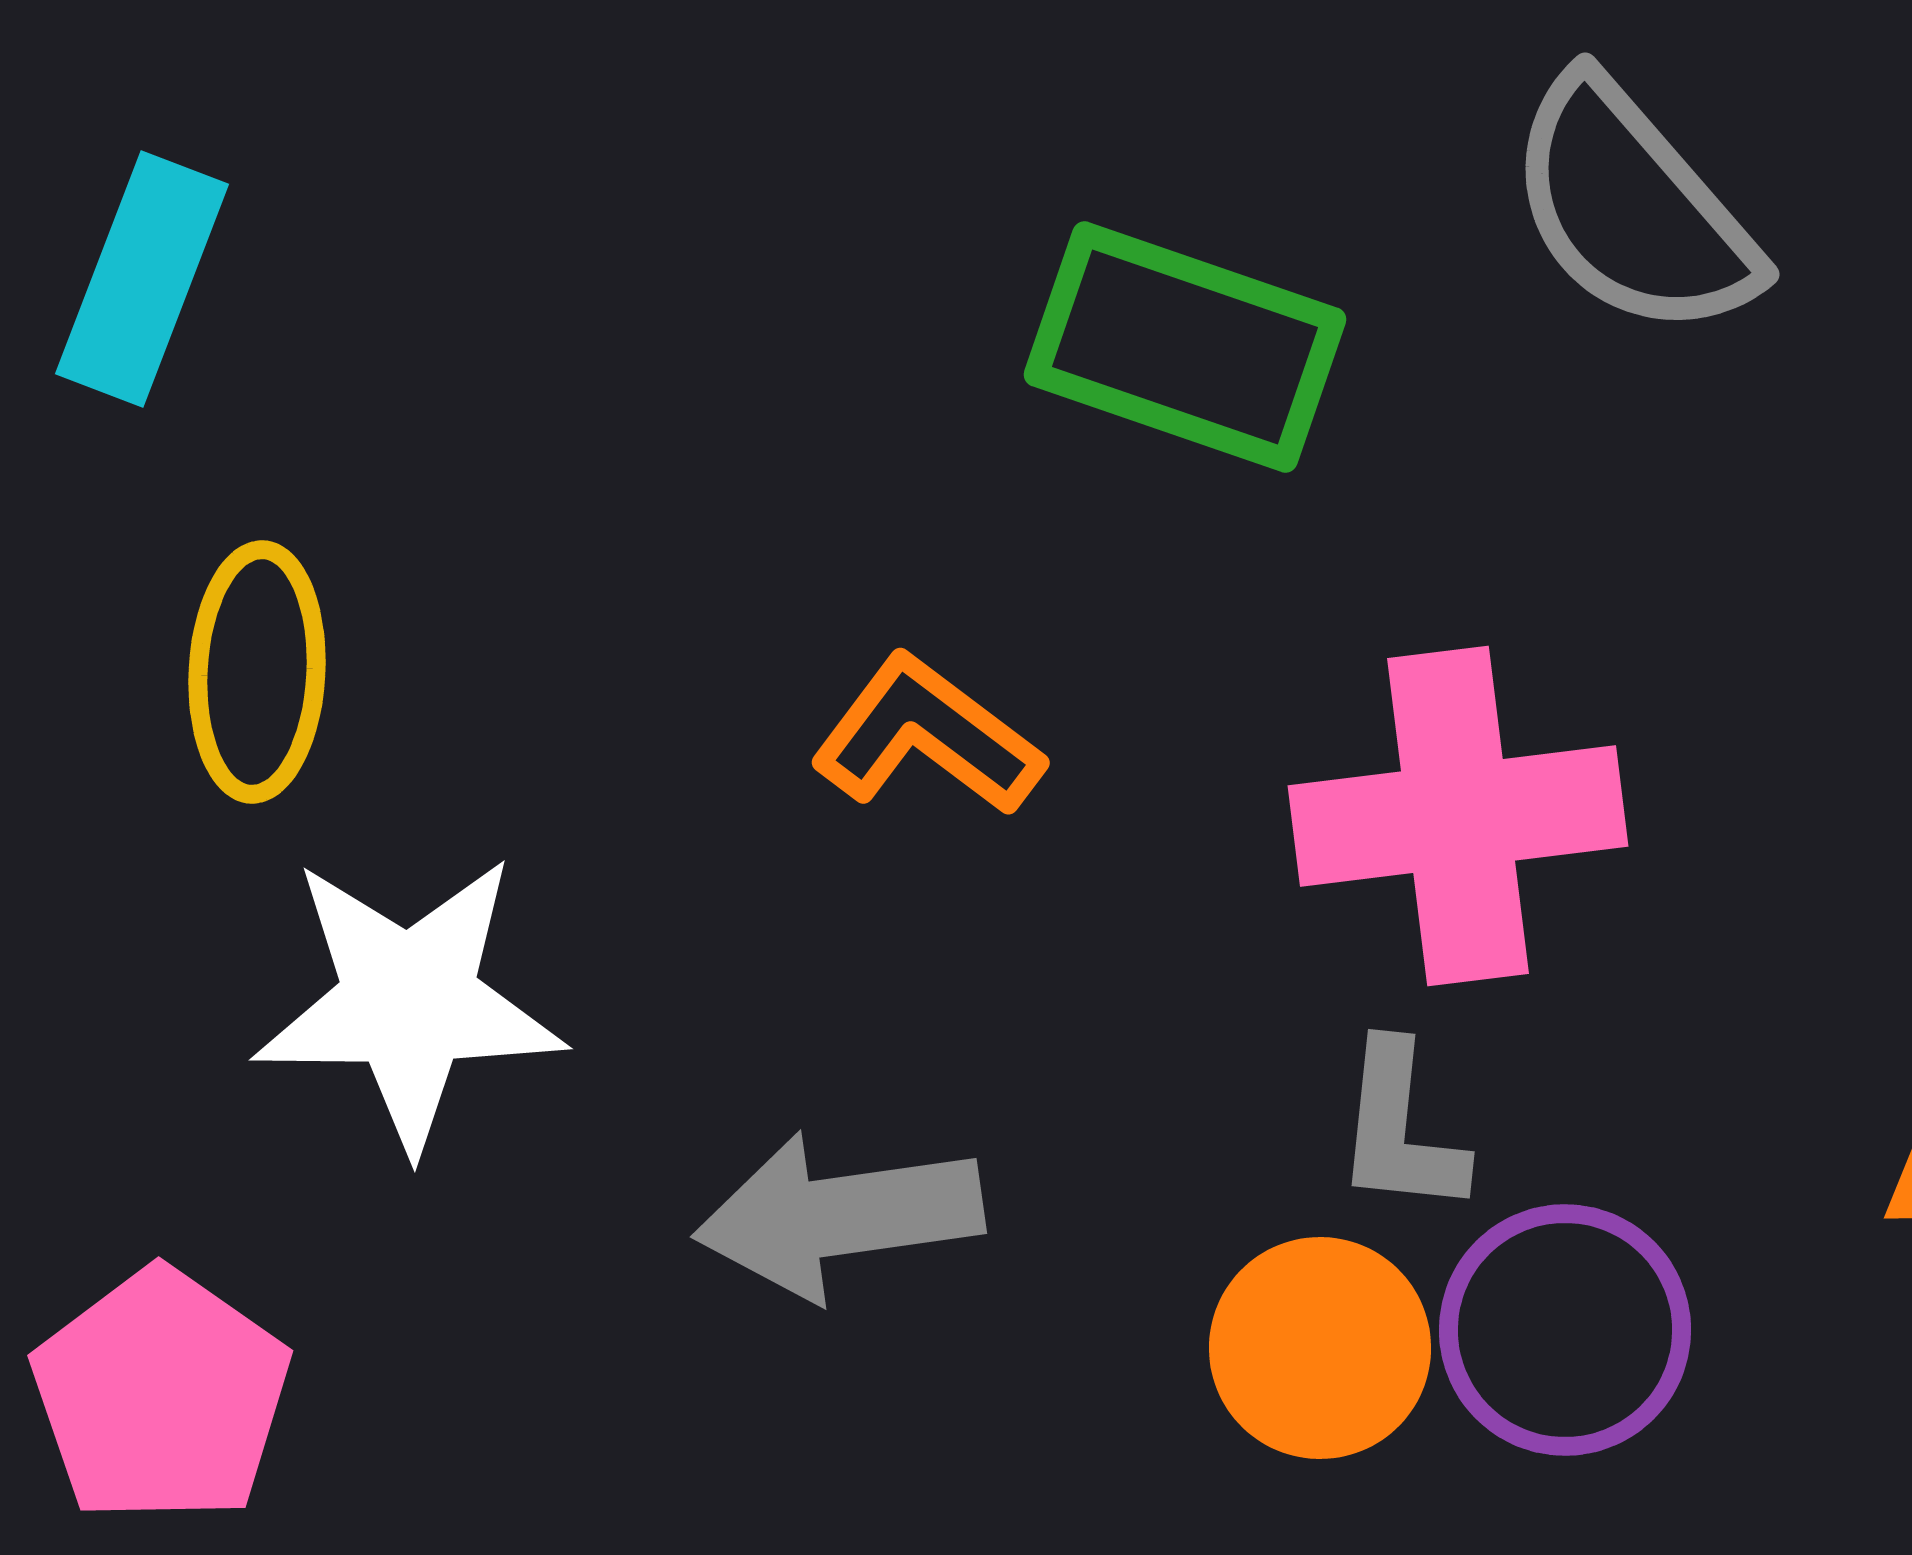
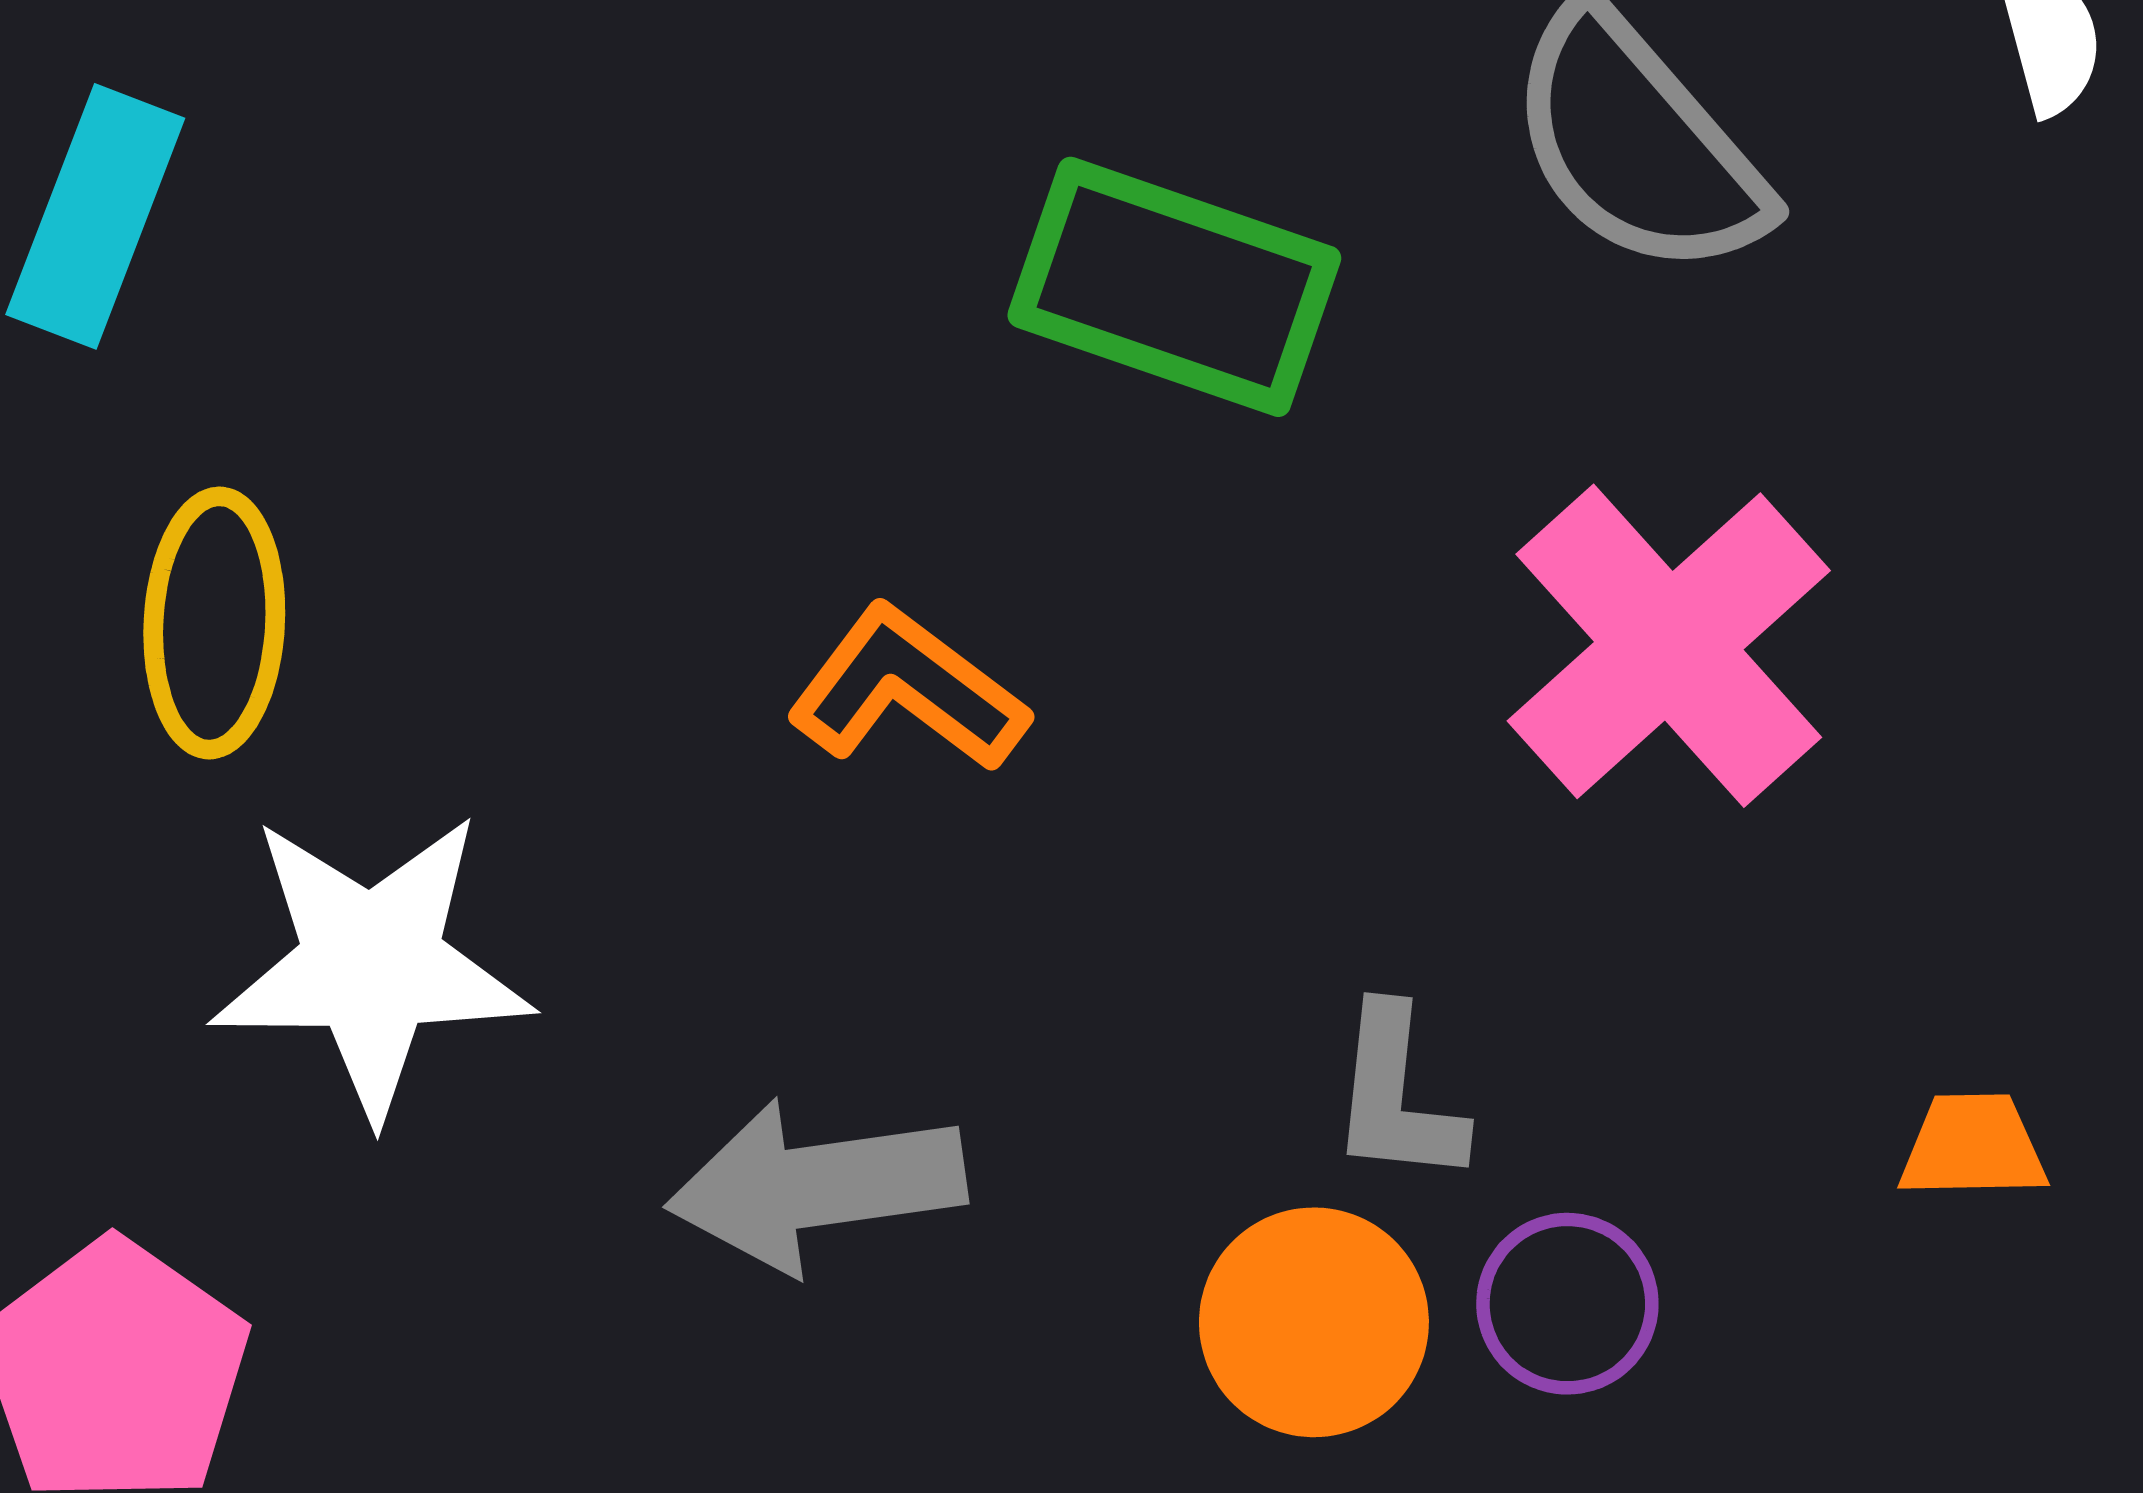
pink cross: (1458, 816) -> (1669, 646), moved, turned -35
purple circle: (1565, 1330) -> (1567, 1304), size x0.7

